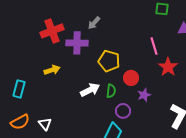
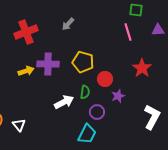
purple cross: (77, 43) -> (48, 64), moved
pink line: (154, 46) -> (128, 32), moved
white arrow: (90, 90) -> (64, 102), moved

